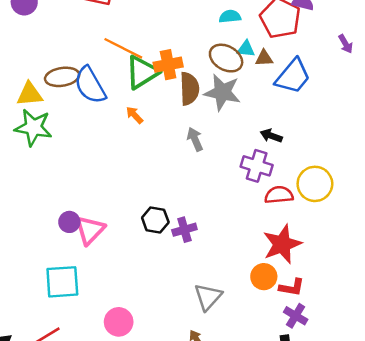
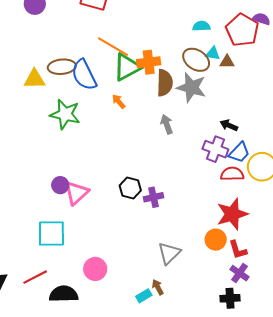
blue trapezoid: (293, 76) -> (239, 152), moved, size x0.7
green star: (33, 127) -> (65, 114), moved
red L-shape: (292, 287) -> (238, 250), turned 60

